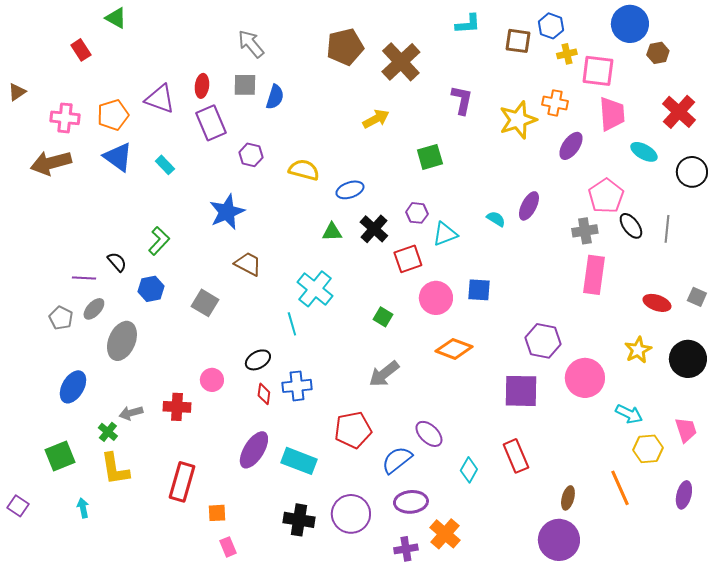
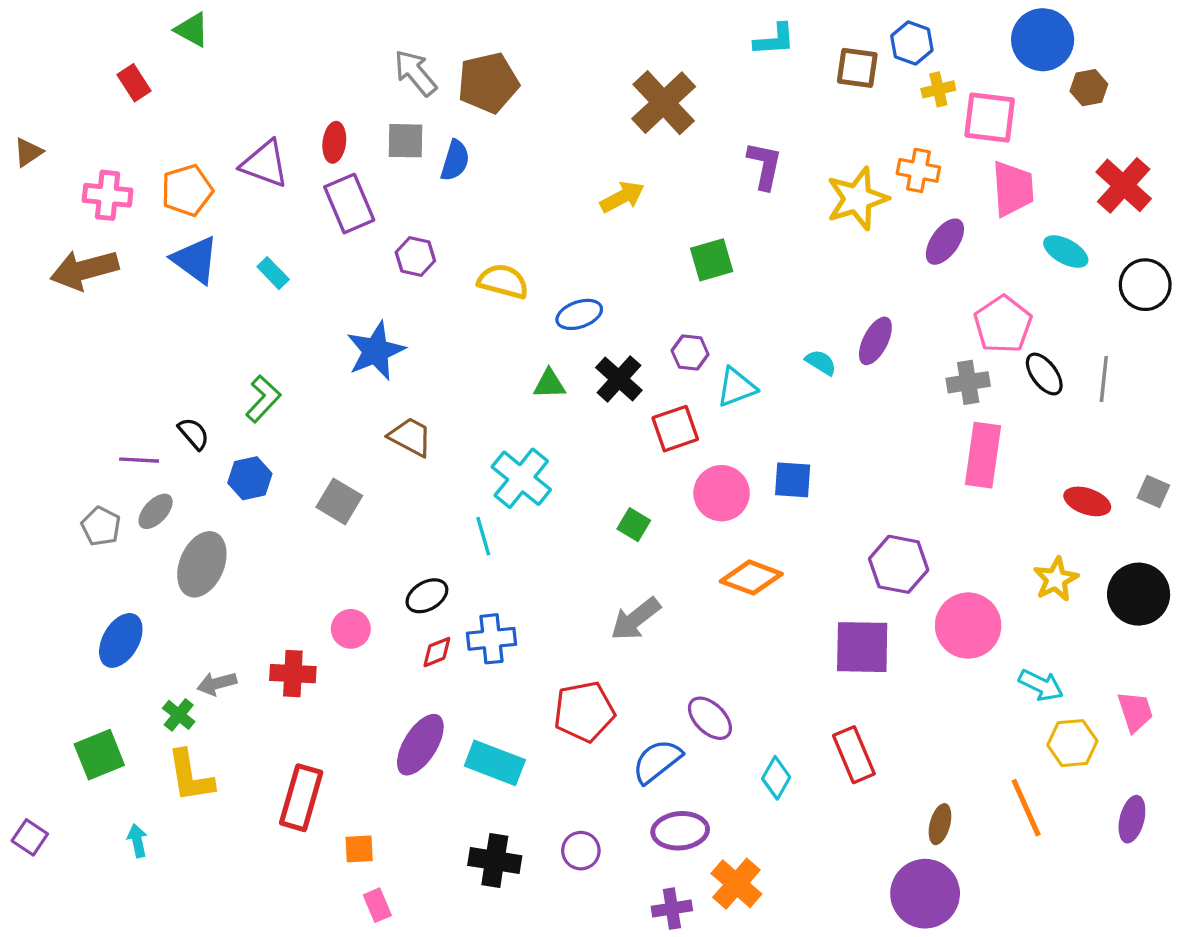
brown pentagon: (345, 47) -> (488, 83), moved
red diamond: (264, 394) -> (437, 652), turned 60
purple circle: (351, 514) -> (581, 851), size x0.6

